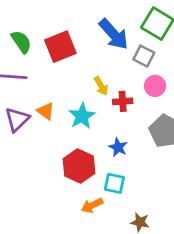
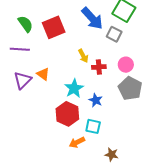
pink circle: (155, 86) -> (126, 65), moved
cyan star: (82, 116) -> (74, 88), moved

